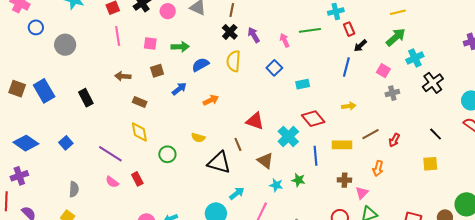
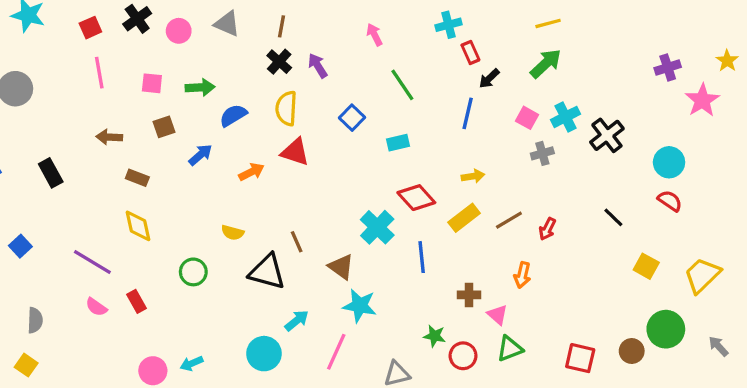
green line: (310, 30) -> (402, 85), moved, turned 65
pink arrow: (285, 40) -> (374, 35), moved
cyan cross: (415, 58) -> (566, 117), moved
red triangle: (255, 121) -> (295, 152), moved
yellow rectangle: (342, 145) -> (464, 218), moved, turned -36
green circle: (167, 154) -> (193, 272), moved
yellow square: (430, 164) -> (646, 266), moved, turned 35
green star: (298, 180) -> (434, 336), moved
cyan star: (276, 185) -> (360, 306), size x1.5
pink triangle: (362, 193) -> (498, 315), turned -32

